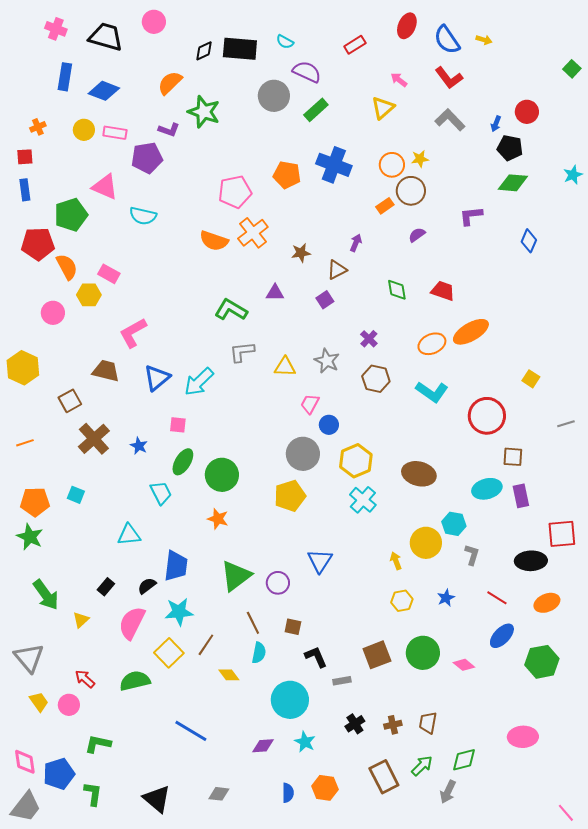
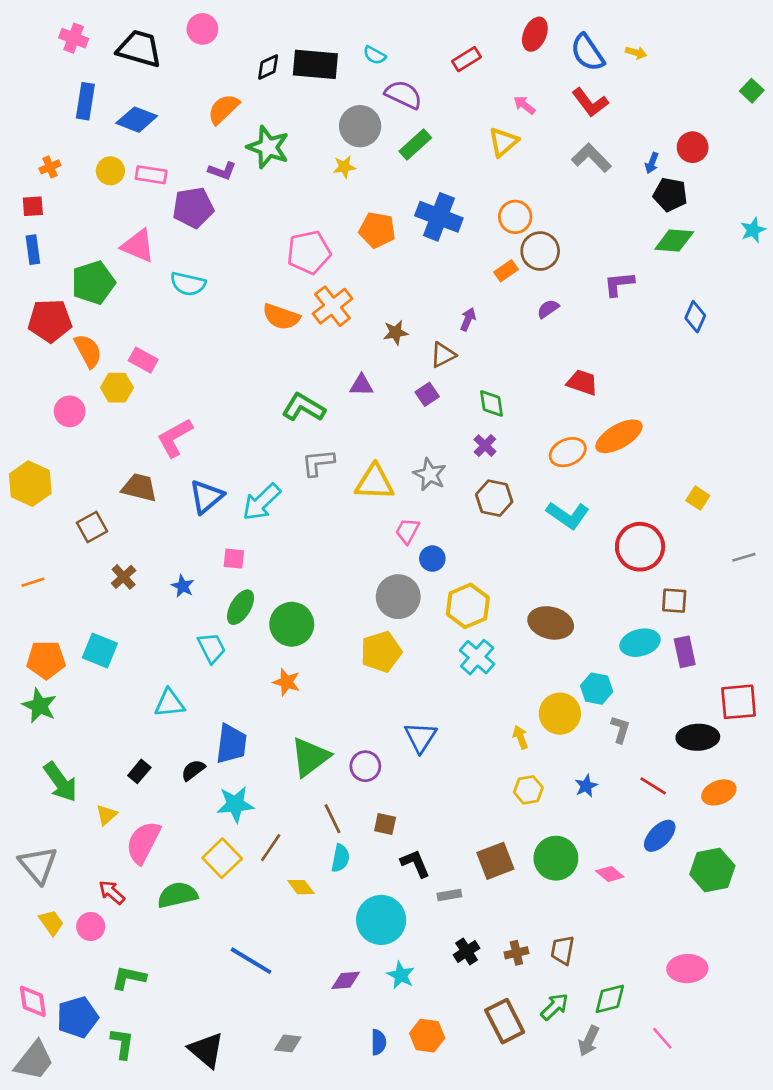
yellow star: (420, 159) -> (344, 167), moved
green diamond: (397, 290) -> (492, 403), moved
yellow triangle: (285, 367) -> (375, 482), size x1.4
brown cross: (94, 439) -> (124, 577), size x0.6
cyan square: (76, 495) -> (100, 651), size x1.5
pink semicircle: (132, 623) -> (143, 842), moved
pink line: (566, 813) -> (662, 1038), moved

